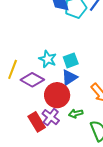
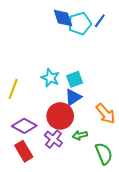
purple diamond: (32, 80) -> (24, 126), moved
red rectangle: (37, 122) -> (24, 151), moved

